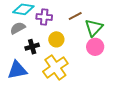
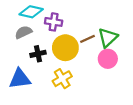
brown line: (75, 16) -> (88, 39), moved
yellow circle: (56, 39) -> (65, 48), size x1.5
yellow cross: (55, 67) -> (62, 79), size x0.7

